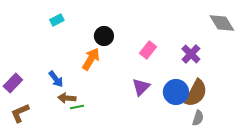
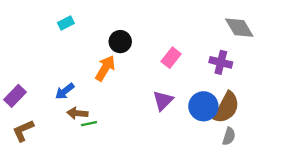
gray diamond: (222, 23) -> (239, 28), moved
purple cross: (191, 54) -> (221, 62), turned -30
blue arrow: (56, 79) -> (65, 91), turned 90

